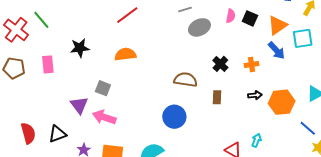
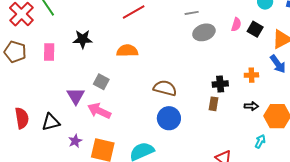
black cross: (220, 64) -> (220, 84), moved, turned 35
brown semicircle: (186, 80) -> (165, 88), moved
cyan arrow: (256, 140) -> (260, 141), moved

